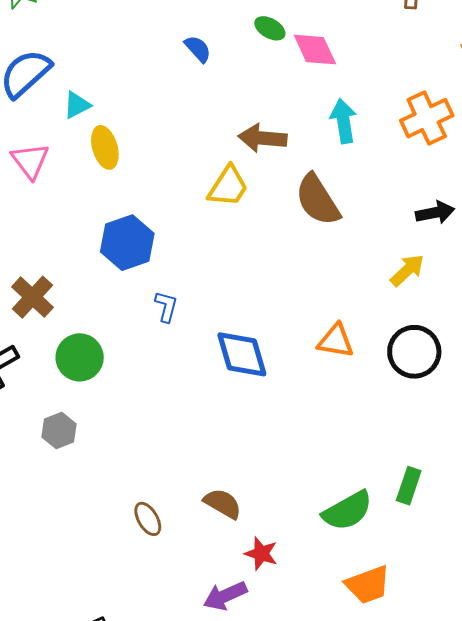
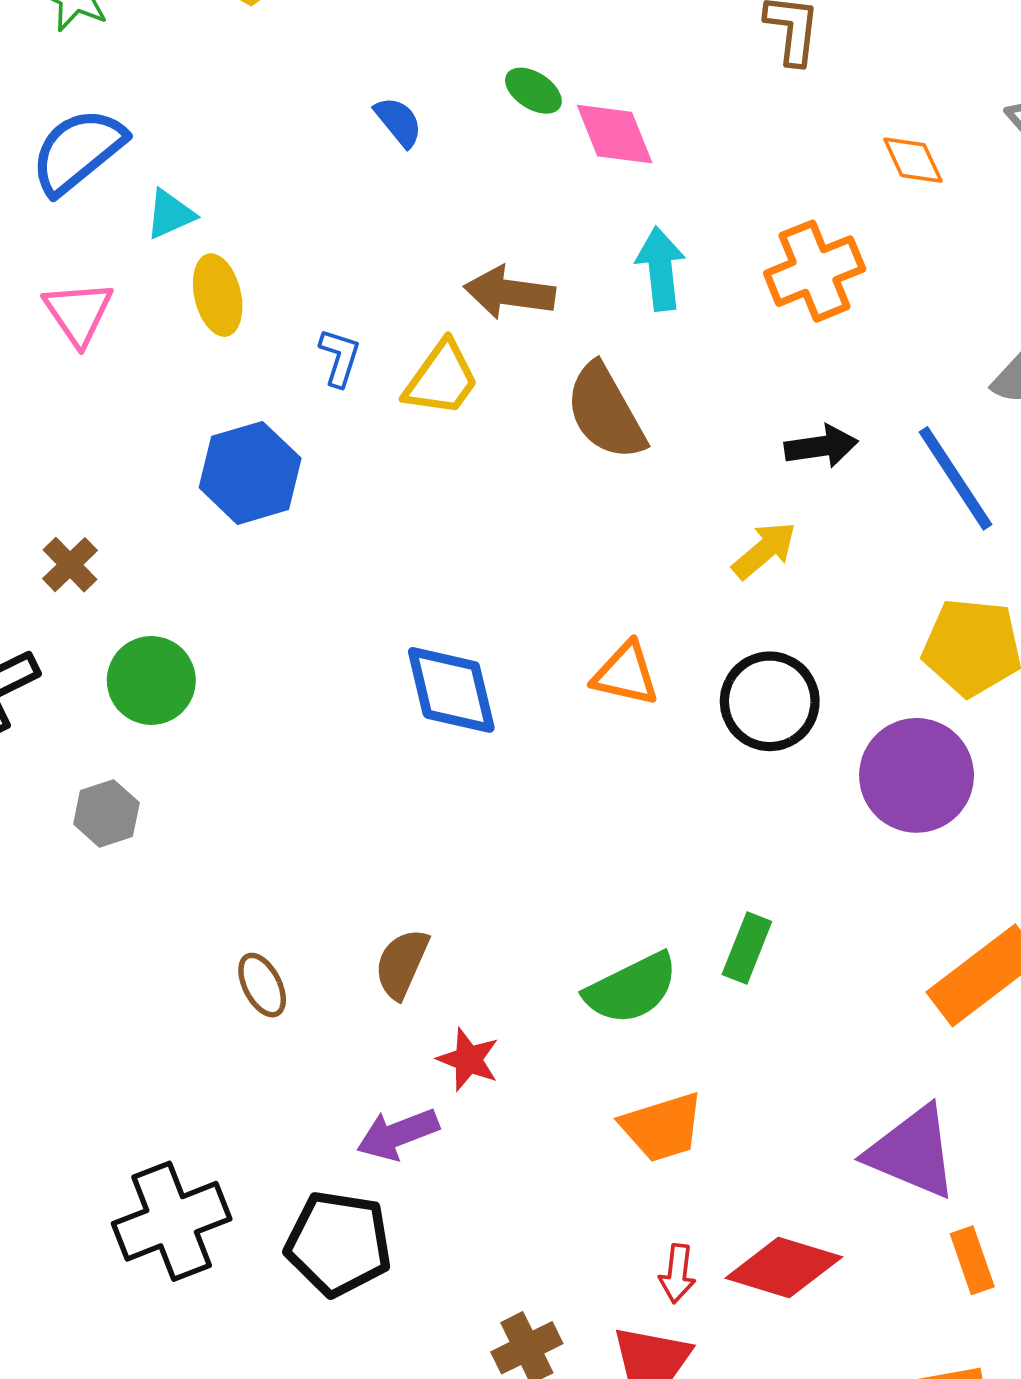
brown cross: (32, 297) -> (70, 565), size x0.7
blue L-shape: (166, 307) -> (340, 357), moved
brown semicircle: (223, 504) -> (402, 964), turned -99

